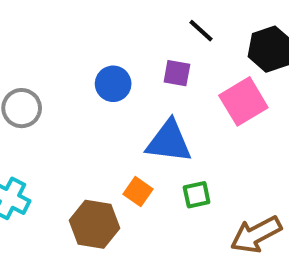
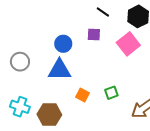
blue triangle: (169, 142) -> (59, 70), moved
brown hexagon: (94, 224) -> (49, 114), moved

